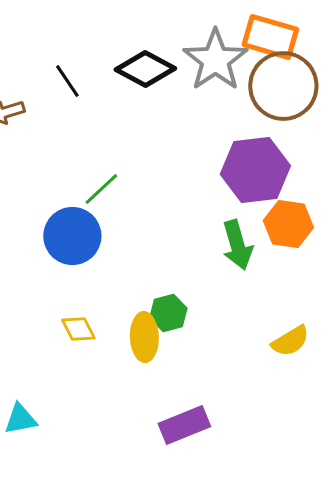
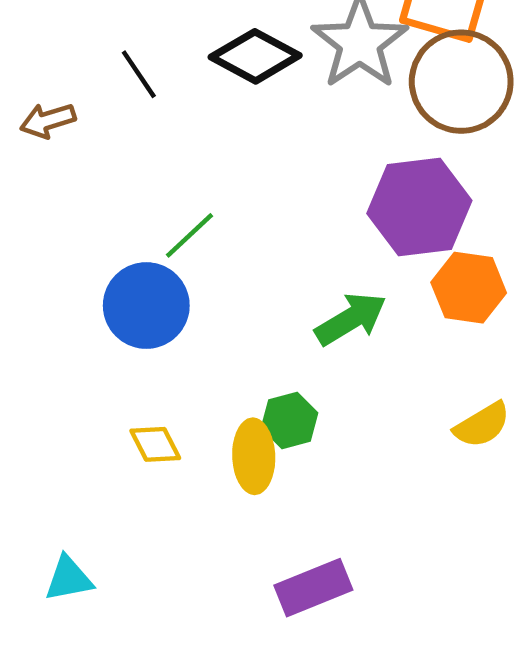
green arrow: (237, 245) -> (351, 319), moved, turned -105
yellow semicircle: (290, 341) -> (482, 425), moved

